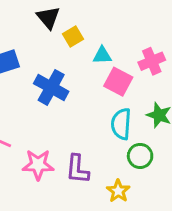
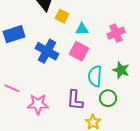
yellow square: (73, 36) -> (62, 16), turned -32
pink square: (118, 82) -> (79, 51), moved
purple L-shape: (77, 169) -> (75, 100), moved

